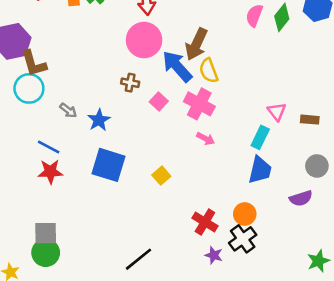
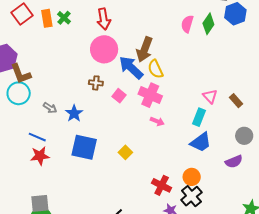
brown rectangle: (310, 120) -> (236, 101), turned 48
blue trapezoid: (260, 170) -> (201, 142), turned 45

